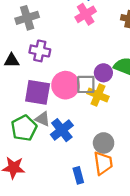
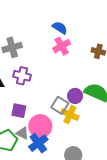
gray square: (86, 84) -> (60, 105), turned 30
pink circle: (66, 85) -> (40, 126), moved
purple square: (38, 92) -> (19, 111), size x0.7

